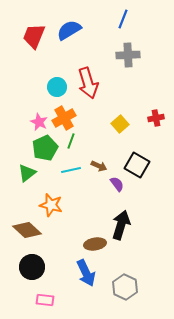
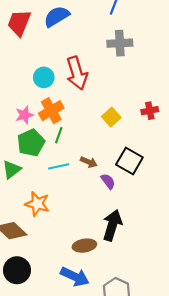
pink star: (39, 122) -> (24, 115), turned 30
blue arrow: (86, 273) -> (75, 277), turned -40

